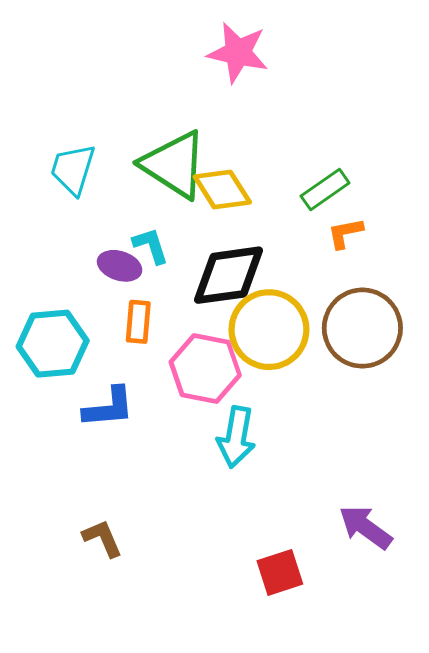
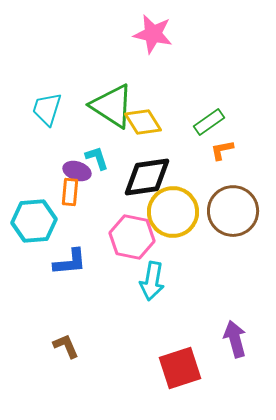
orange rectangle: (138, 322) -> (70, 192), moved
purple arrow: (365, 527) -> (235, 339), turned 39
red square: (280, 572) -> (180, 368), size x1.4

